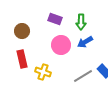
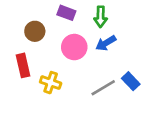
brown circle: (22, 31) -> (35, 31), moved

